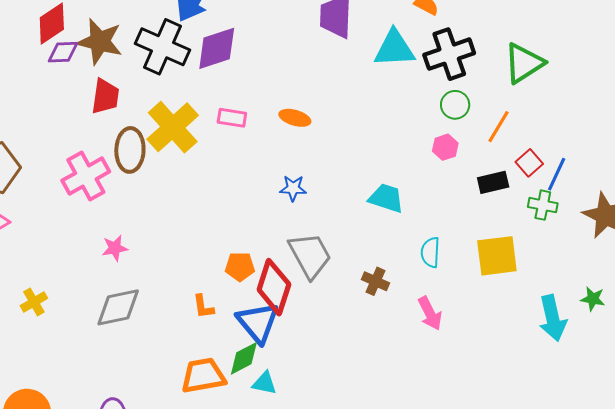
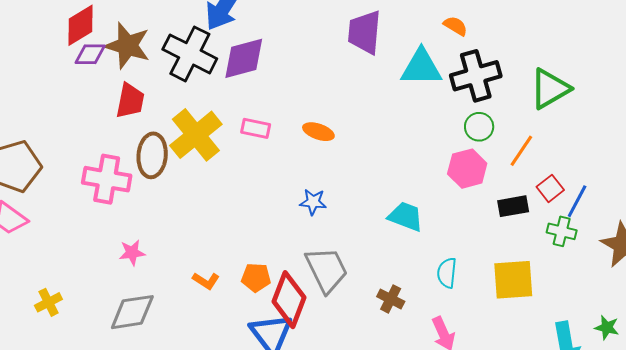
pink hexagon: (445, 147) -> (467, 169), size x1.5
pink cross: (86, 176) -> (107, 179), turned 36
orange L-shape: (203, 307) -> (206, 281), moved, turned -52

